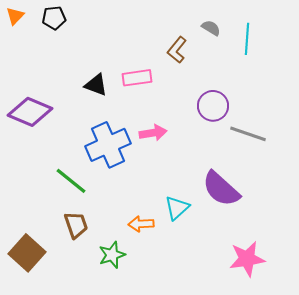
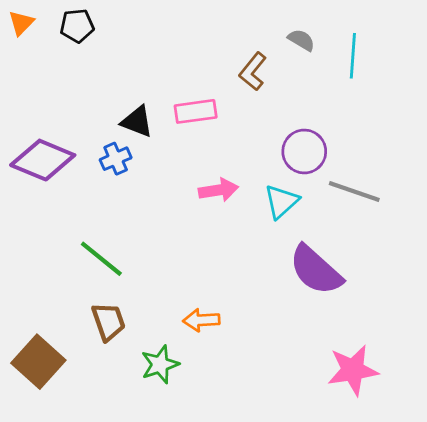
blue cross: (108, 145) -> (116, 159), moved, size x0.5
cyan triangle: (177, 208) -> (281, 202), moved

